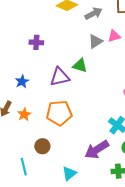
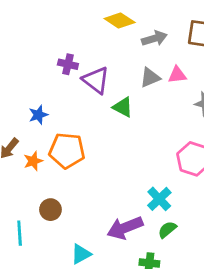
purple triangle: (60, 77) -> (96, 80), moved, turned 40
orange pentagon: (59, 113) -> (67, 151), moved

